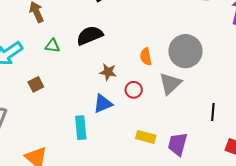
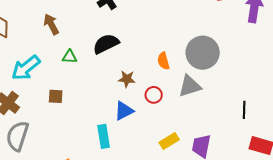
brown square: (36, 84) -> (56, 96), turned 35
gray triangle: (170, 84) -> (190, 86), turned 30
black line: (213, 112) -> (244, 110), moved
yellow rectangle: (146, 137) -> (169, 141), turned -42

